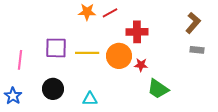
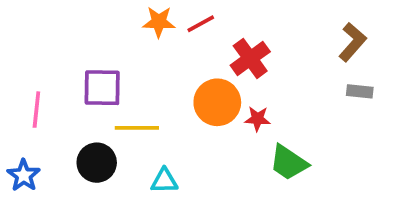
red cross: (137, 32) -> (250, 58), turned -35
yellow line: (87, 53) -> (137, 128), moved

